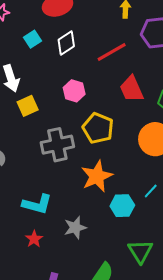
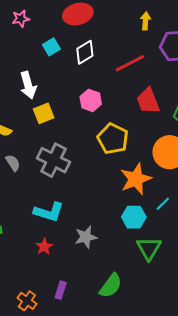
gray cross: (57, 145) -> (54, 160), moved, turned 36
orange star: (97, 176) -> (136, 179), moved
green triangle: (140, 251) -> (149, 248), moved

